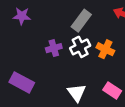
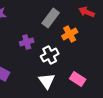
white cross: (80, 47) -> (50, 55), moved
orange cross: (105, 49) -> (70, 34), moved, turned 35

